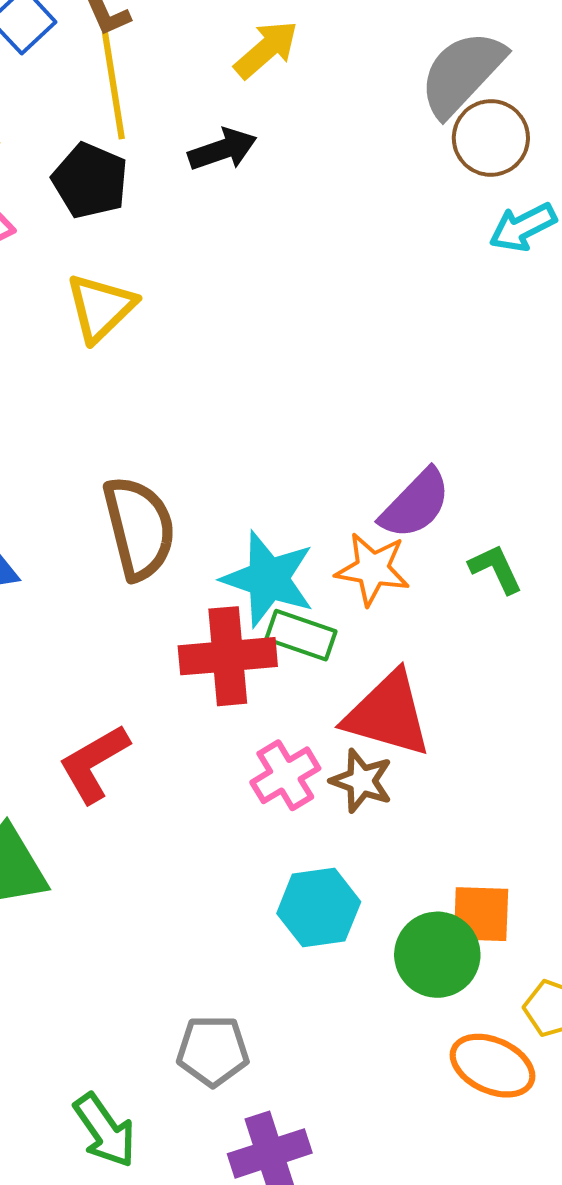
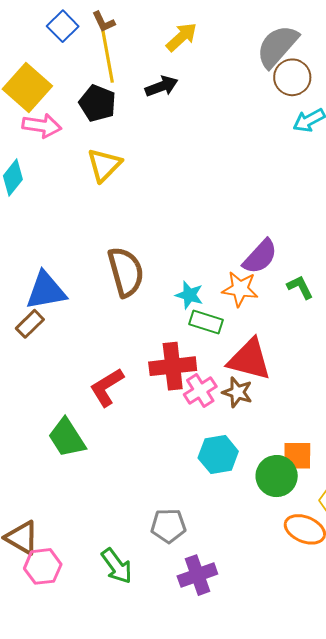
cyan star: (268, 579) -> (189, 295), size x0.6
red cross: (228, 656) -> (173, 366), moved

